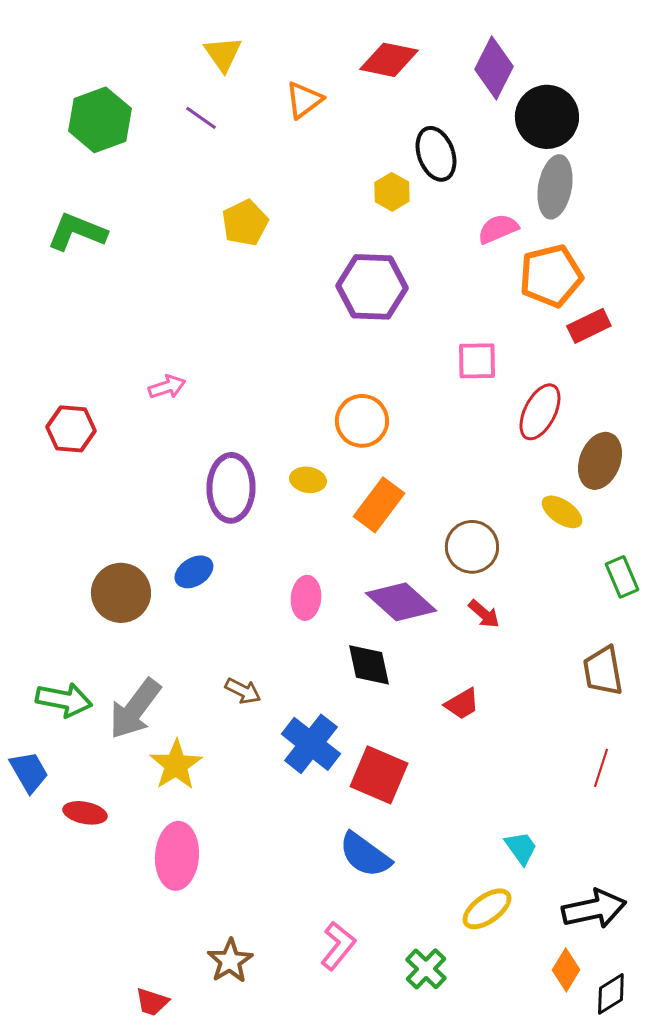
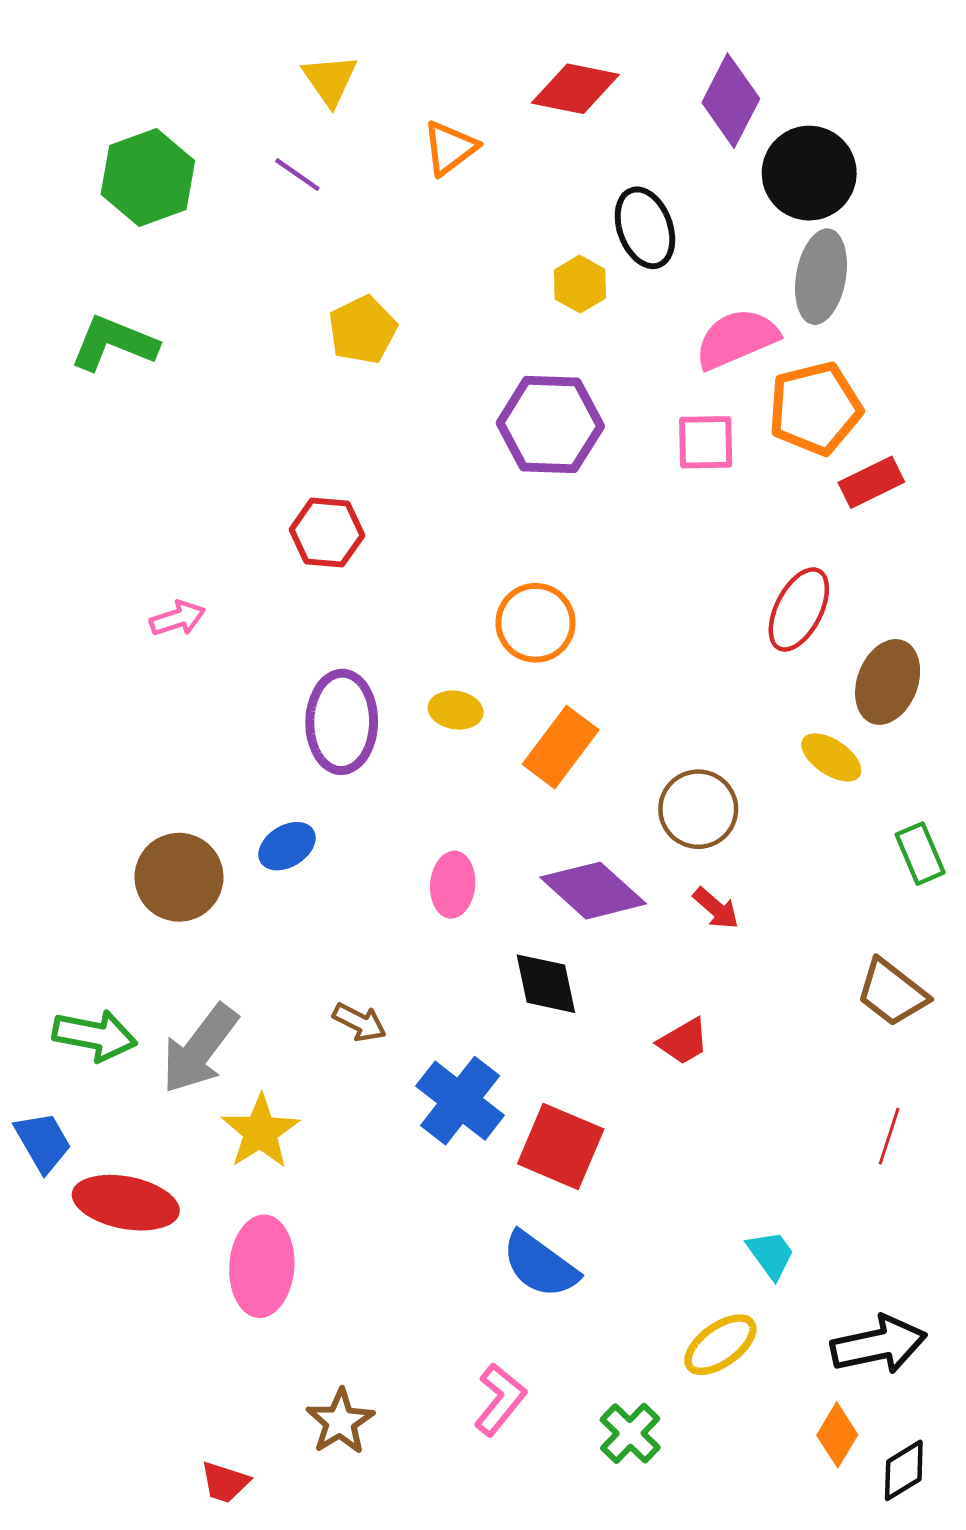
pink semicircle: (498, 229) -> (737, 339), size x1.4
pink square: (477, 361) -> (706, 442), moved
pink arrow: (167, 387) -> (178, 618), moved
red hexagon: (71, 429) -> (327, 533), moved
brown trapezoid: (603, 671) -> (892, 993), turned -42
red ellipse: (85, 813) -> (126, 1203), size x1.6

